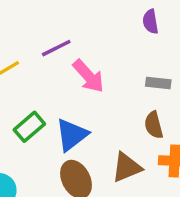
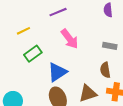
purple line: (56, 48) -> (58, 12), moved
green rectangle: (29, 127) -> (33, 54), moved

